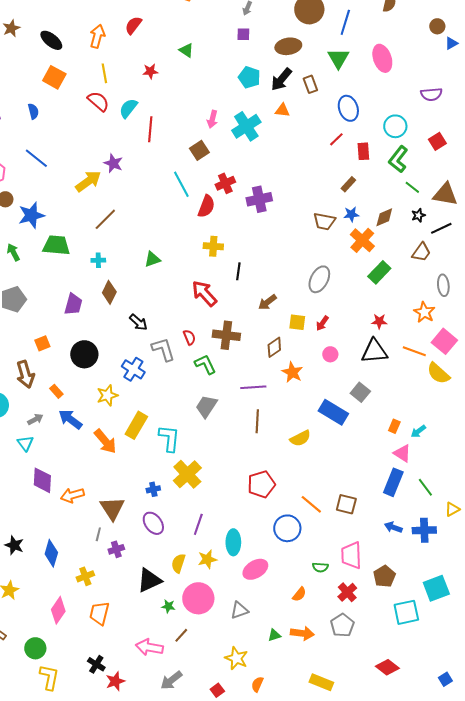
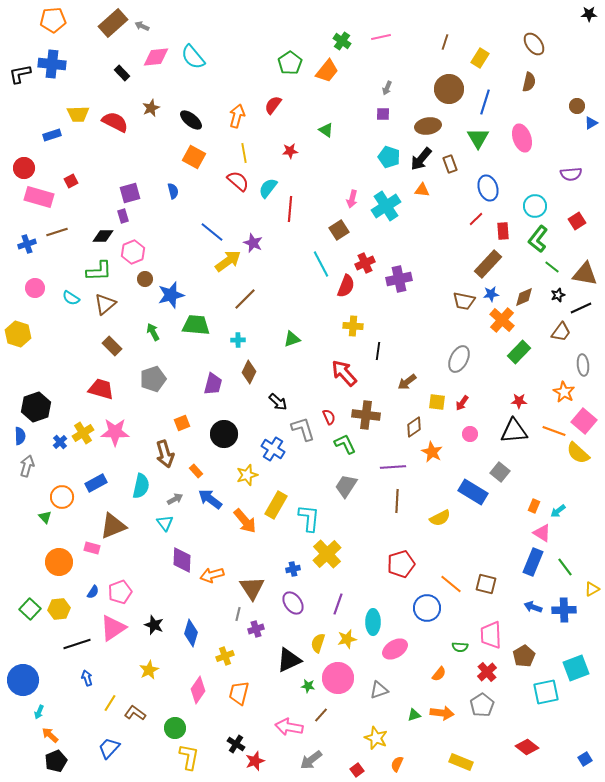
blue line: (36, 158) -> (212, 232), moved
brown rectangle: (348, 184) -> (488, 264), size x1.8

